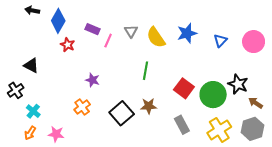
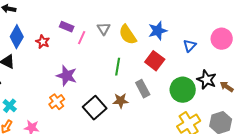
blue diamond: (58, 21) -> (17, 37), moved
blue triangle: (220, 41) -> (190, 46), moved
purple star: (92, 80) -> (67, 76), size x1.5
red square: (184, 88) -> (155, 61), moved
brown arrow: (256, 103) -> (227, 87), moved
gray rectangle: (182, 125) -> (143, 89), moved

